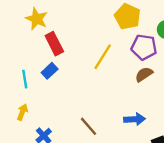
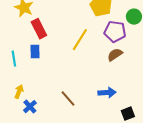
blue rectangle: (50, 71) -> (35, 52), turned -48
yellow arrow: (22, 112) -> (19, 92), moved

